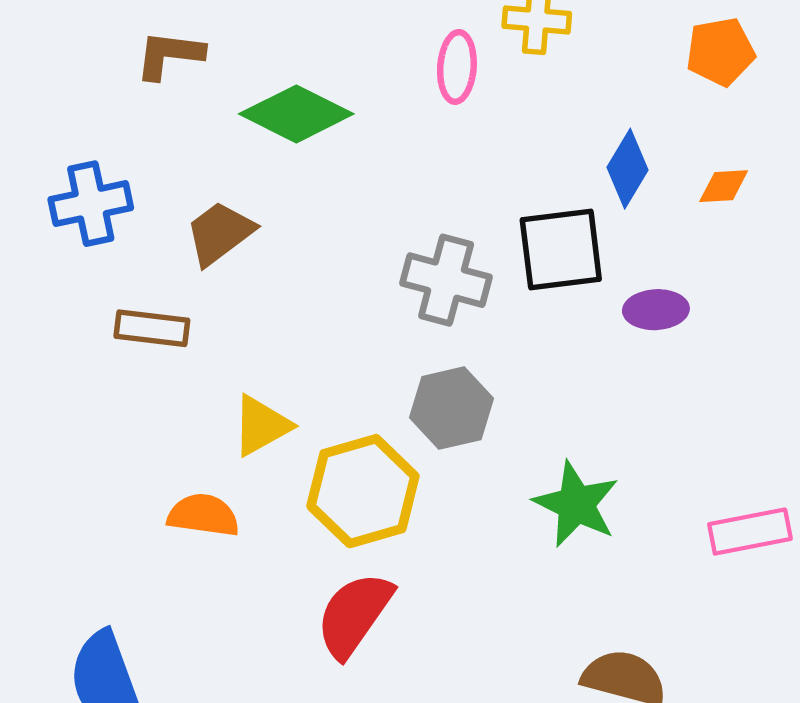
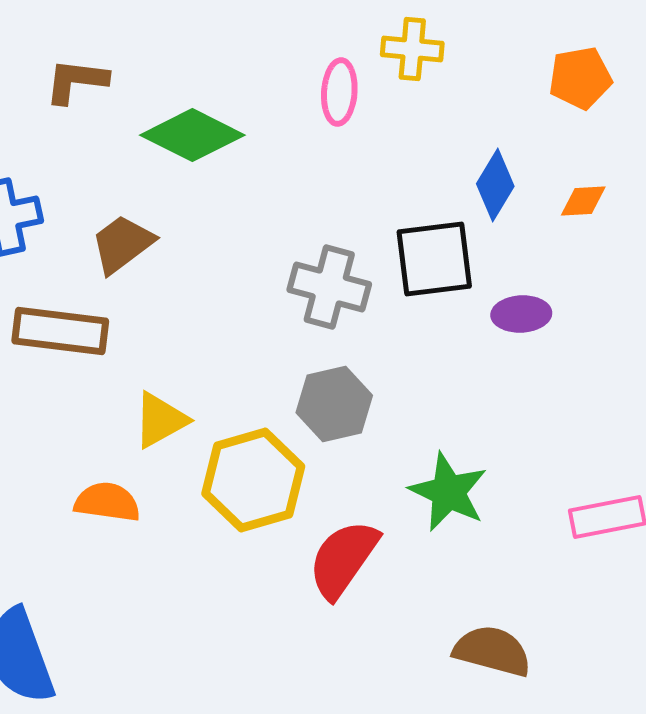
brown rectangle: (152, 328) -> (60, 331), size x1.4
red semicircle: (354, 615) -> (343, 559), moved

